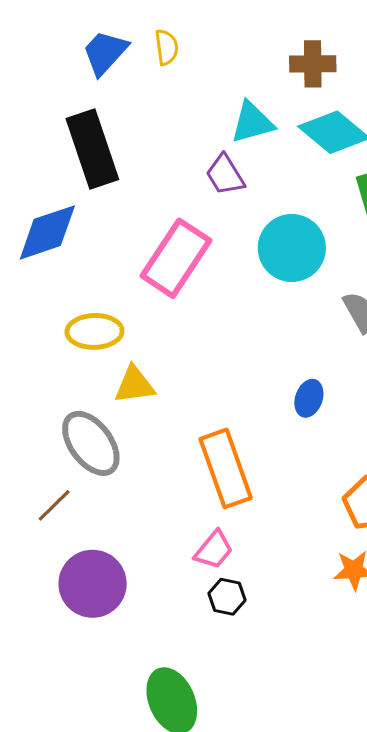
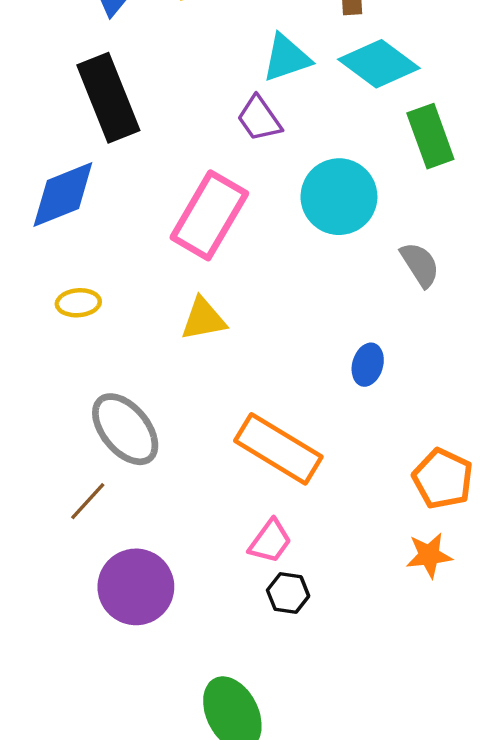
yellow ellipse: (95, 331) -> (78, 303), moved, size x0.7
yellow triangle: (134, 385) -> (203, 319), moved
orange rectangle: (226, 468) -> (278, 449), turned -36

